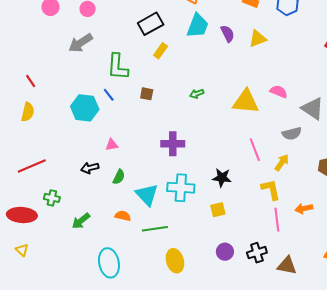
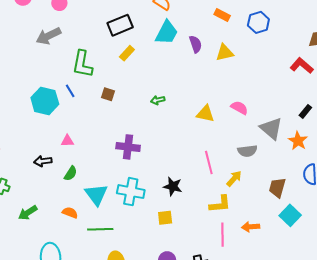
yellow triangle: (246, 102) -> (205, 114), size x0.7
yellow L-shape: (271, 190) -> (220, 204), turned 90

